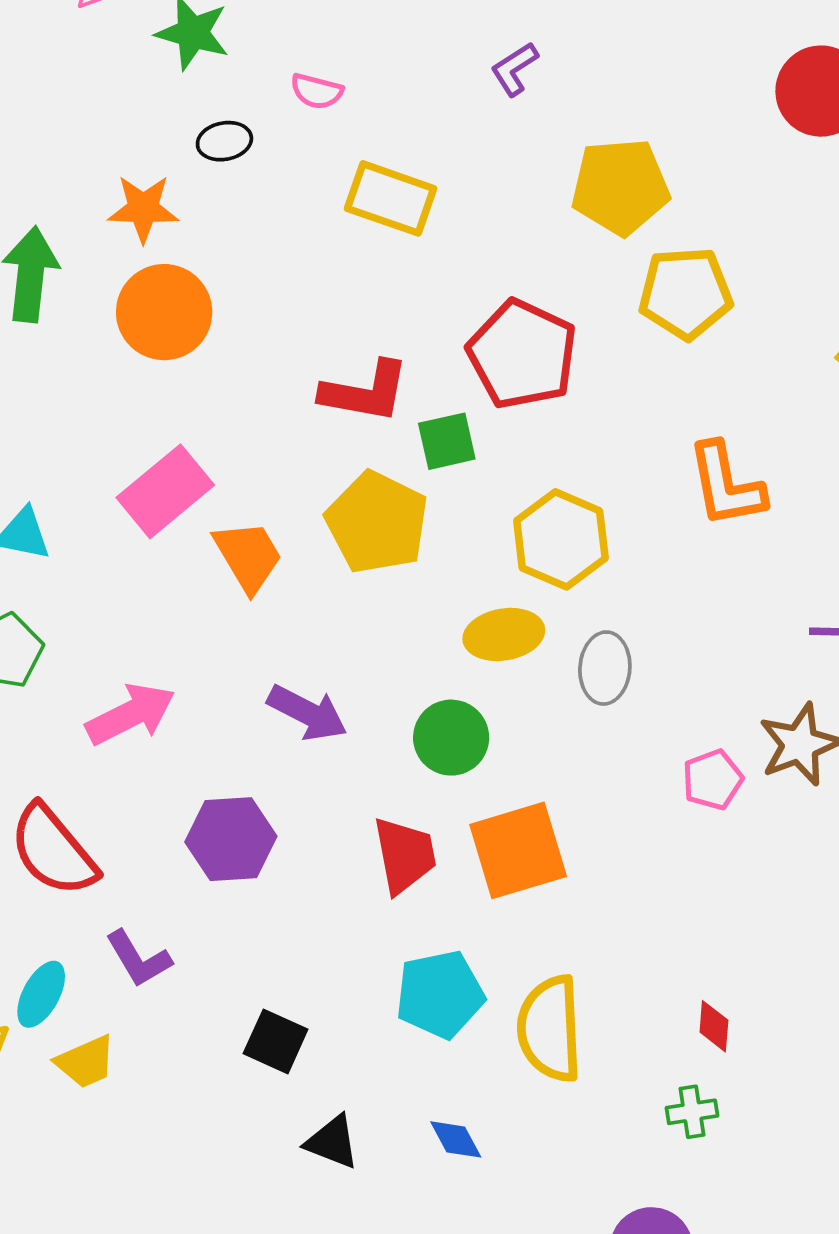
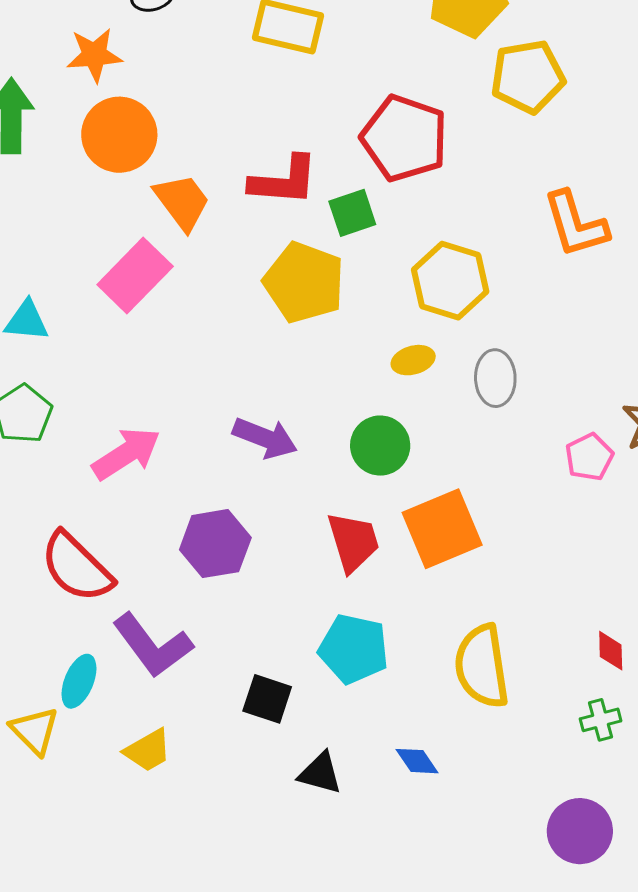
orange trapezoid: (248, 556) -> (182, 202), moved
yellow ellipse: (504, 635) -> (413, 360), size x0.7
purple L-shape: (138, 959) -> (153, 645), size x1.5
cyan pentagon: (440, 994) -> (354, 649), moved, turned 30
yellow trapezoid: (86, 1062) -> (148, 750), moved

